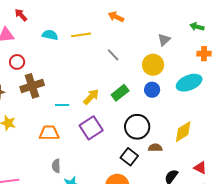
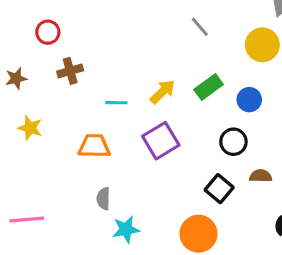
brown cross: (32, 86) -> (70, 71), size x0.7
blue circle: (152, 90) -> (249, 100), moved
black circle: (137, 127) -> (233, 142), size x0.7

